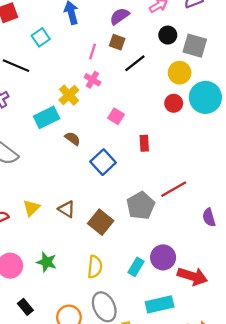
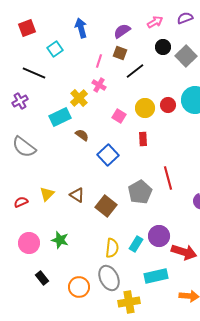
gray square: (195, 46) -> (186, 56), turned 30
yellow circle: (180, 73) -> (145, 108), moved
red line: (174, 189) -> (168, 178), turned -75
yellow semicircle: (95, 267) -> (112, 248), moved

